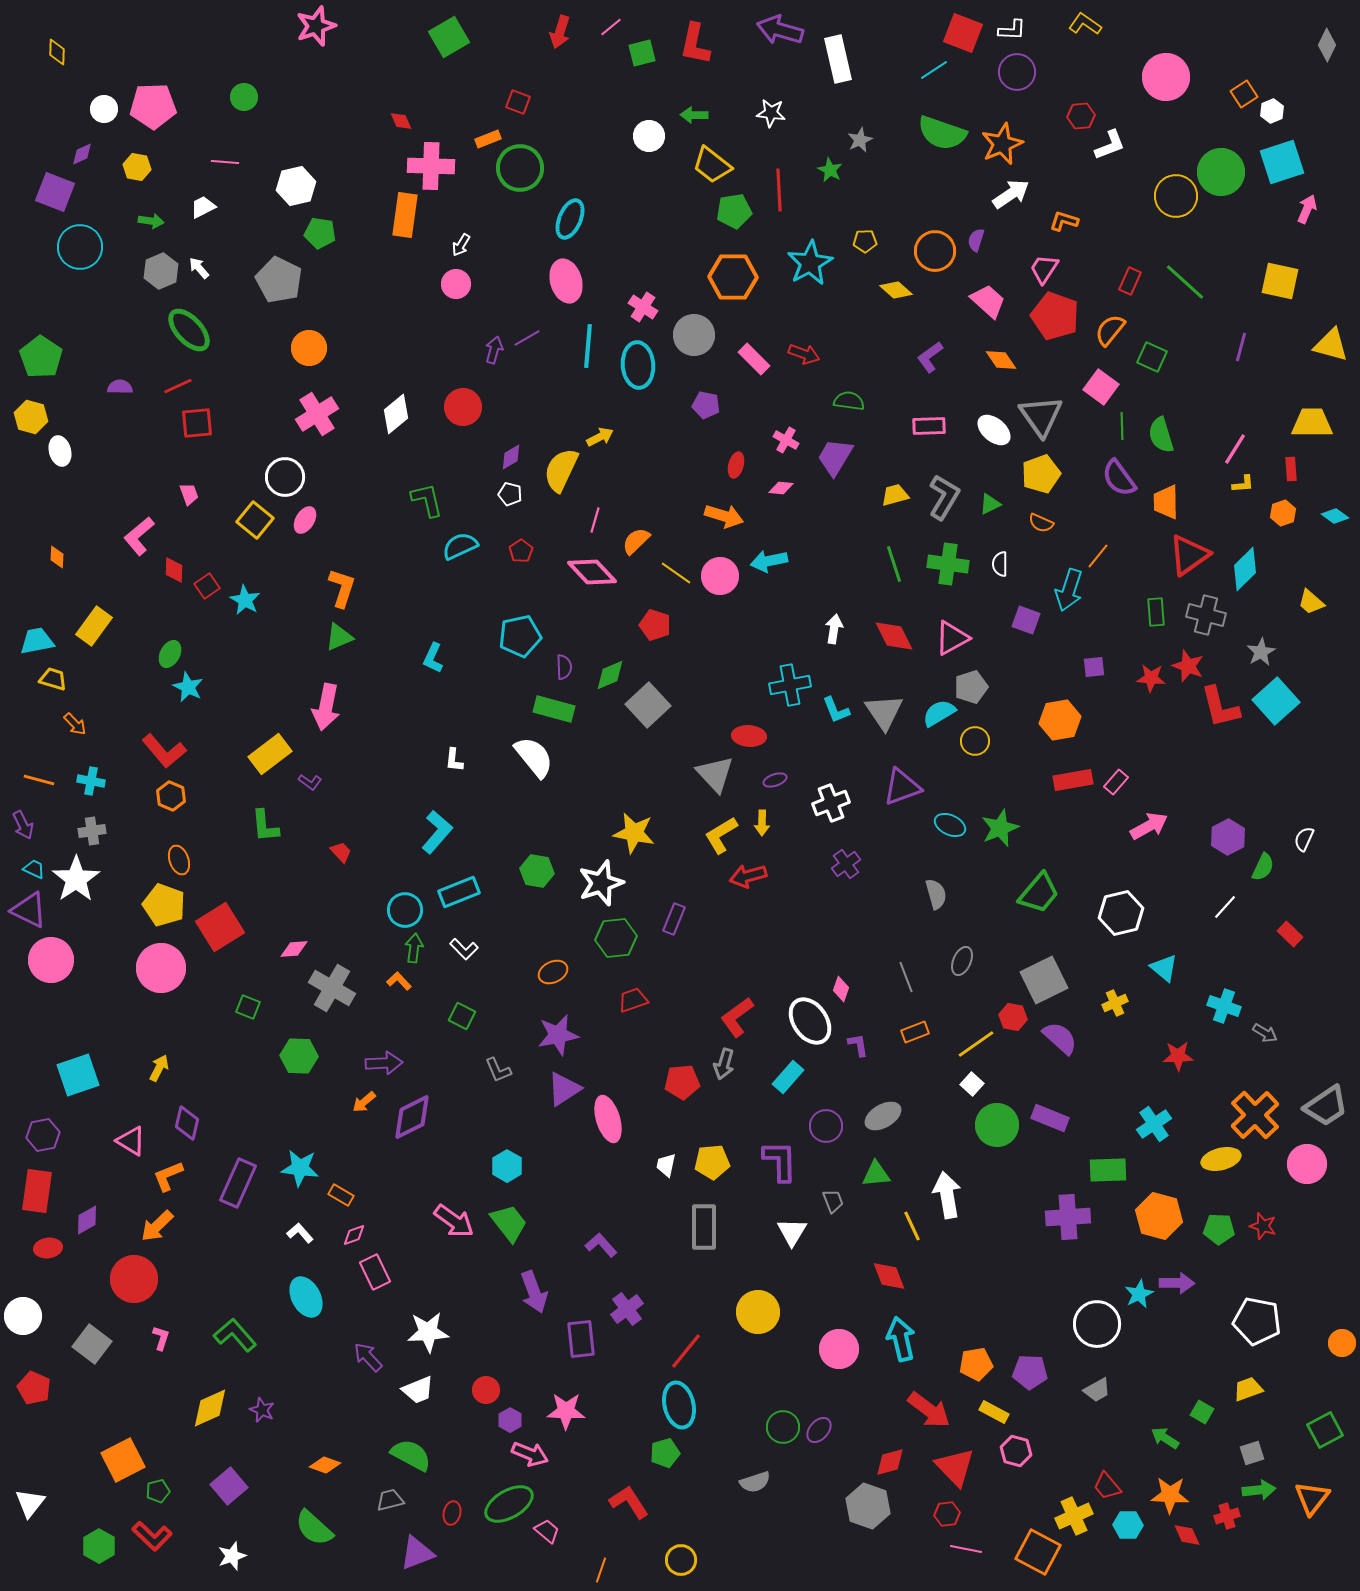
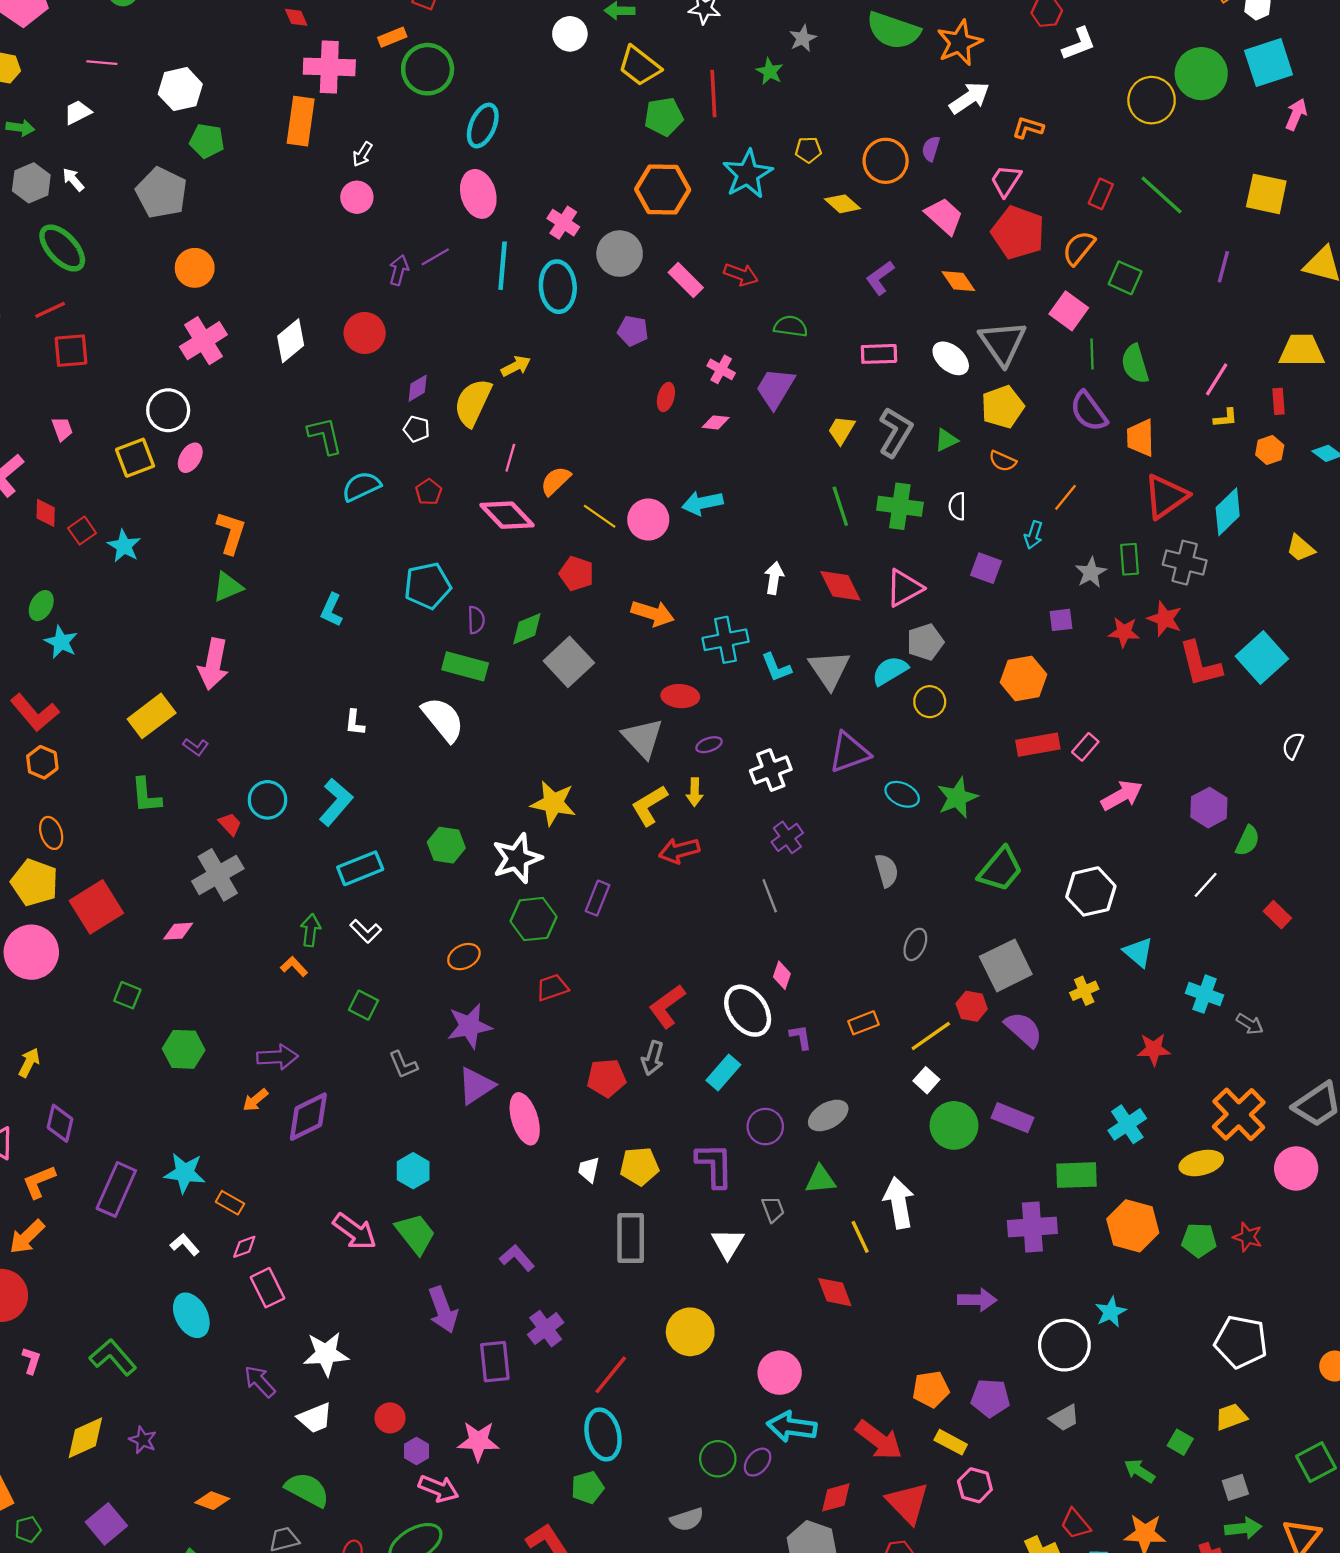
yellow trapezoid: (895, 495) -> (841, 430), turned -44
orange arrow: (724, 516) -> (653, 613), moved
yellow square: (255, 520) -> (135, 458), turned 30
cyan arrow: (1069, 590) -> (1033, 535), size x0.6
gray star: (1261, 652) -> (1091, 572), moved
white semicircle: (1304, 839) -> (1293, 746), moved
cyan circle: (405, 910) -> (267, 800), moved
gray line: (906, 977) -> (770, 896), moved
gray cross: (332, 988) -> (218, 875), moved, turned 30
purple arrow: (1177, 1283) -> (977, 1300), moved
cyan arrow: (901, 1339) -> (792, 1427), moved, turned -69

